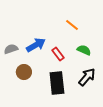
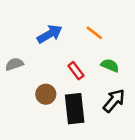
blue arrow: (36, 45) -> (50, 34), moved
brown circle: (24, 72) -> (46, 94), moved

